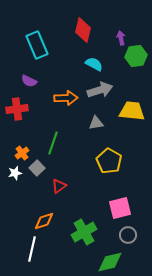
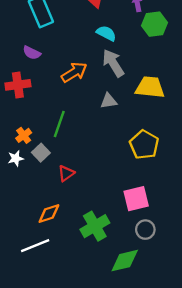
gray arrow: (100, 90) -> (113, 63), turned -105
orange arrow: (66, 98) -> (74, 72), turned -30
yellow pentagon: (109, 161) -> (144, 145), moved
white line: (32, 249) -> (35, 246), turned 55

